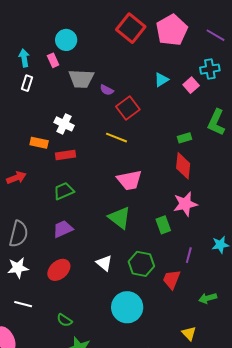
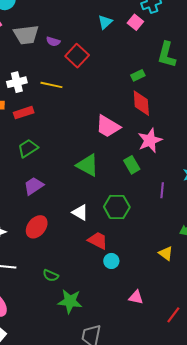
white cross: (64, 124) -> (17, 82), turned -30
yellow line: (116, 138) -> (51, 85), moved
pink trapezoid: (129, 180) -> (108, 126), moved, turned 52
red trapezoid: (172, 279) -> (98, 240), moved, turned 105
cyan circle: (127, 307) -> (111, 261), moved, size x0.5
yellow triangle: (189, 333) -> (166, 253), moved

